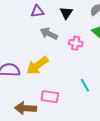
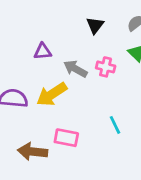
purple triangle: (37, 11) -> (43, 51), moved
gray arrow: (49, 34) -> (75, 69), moved

